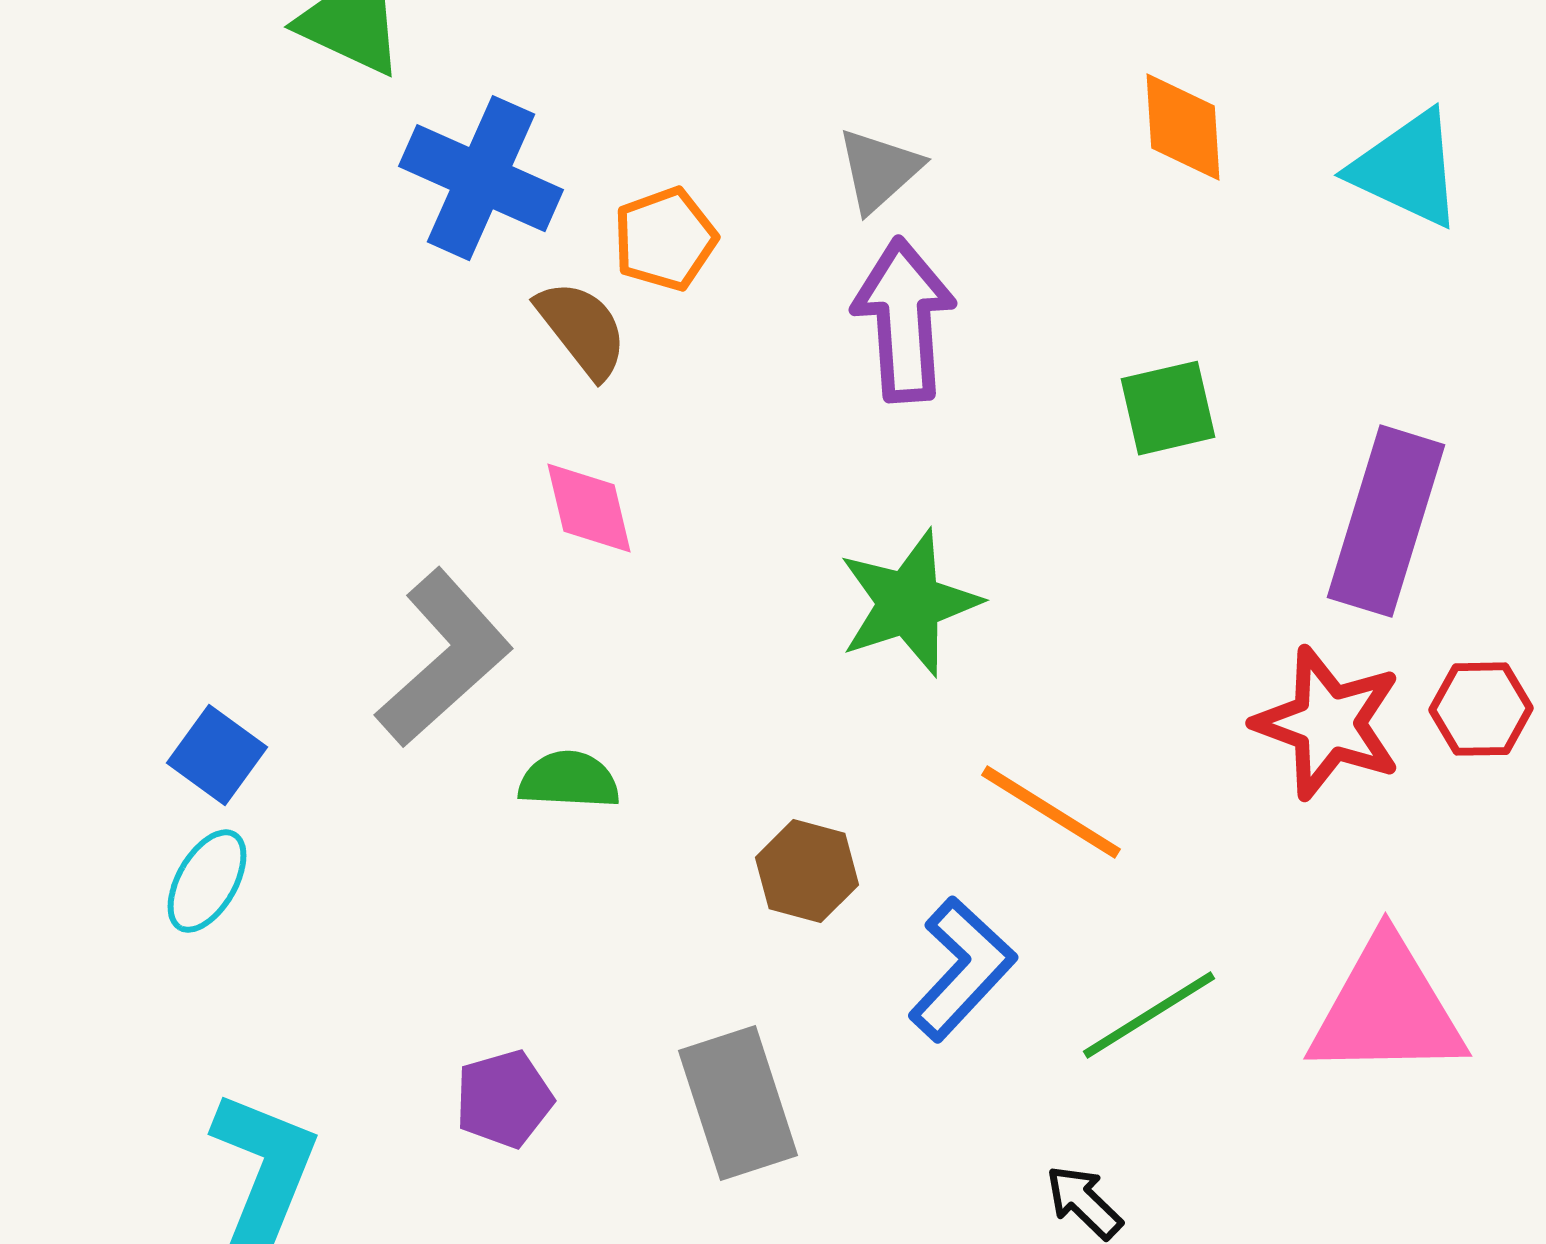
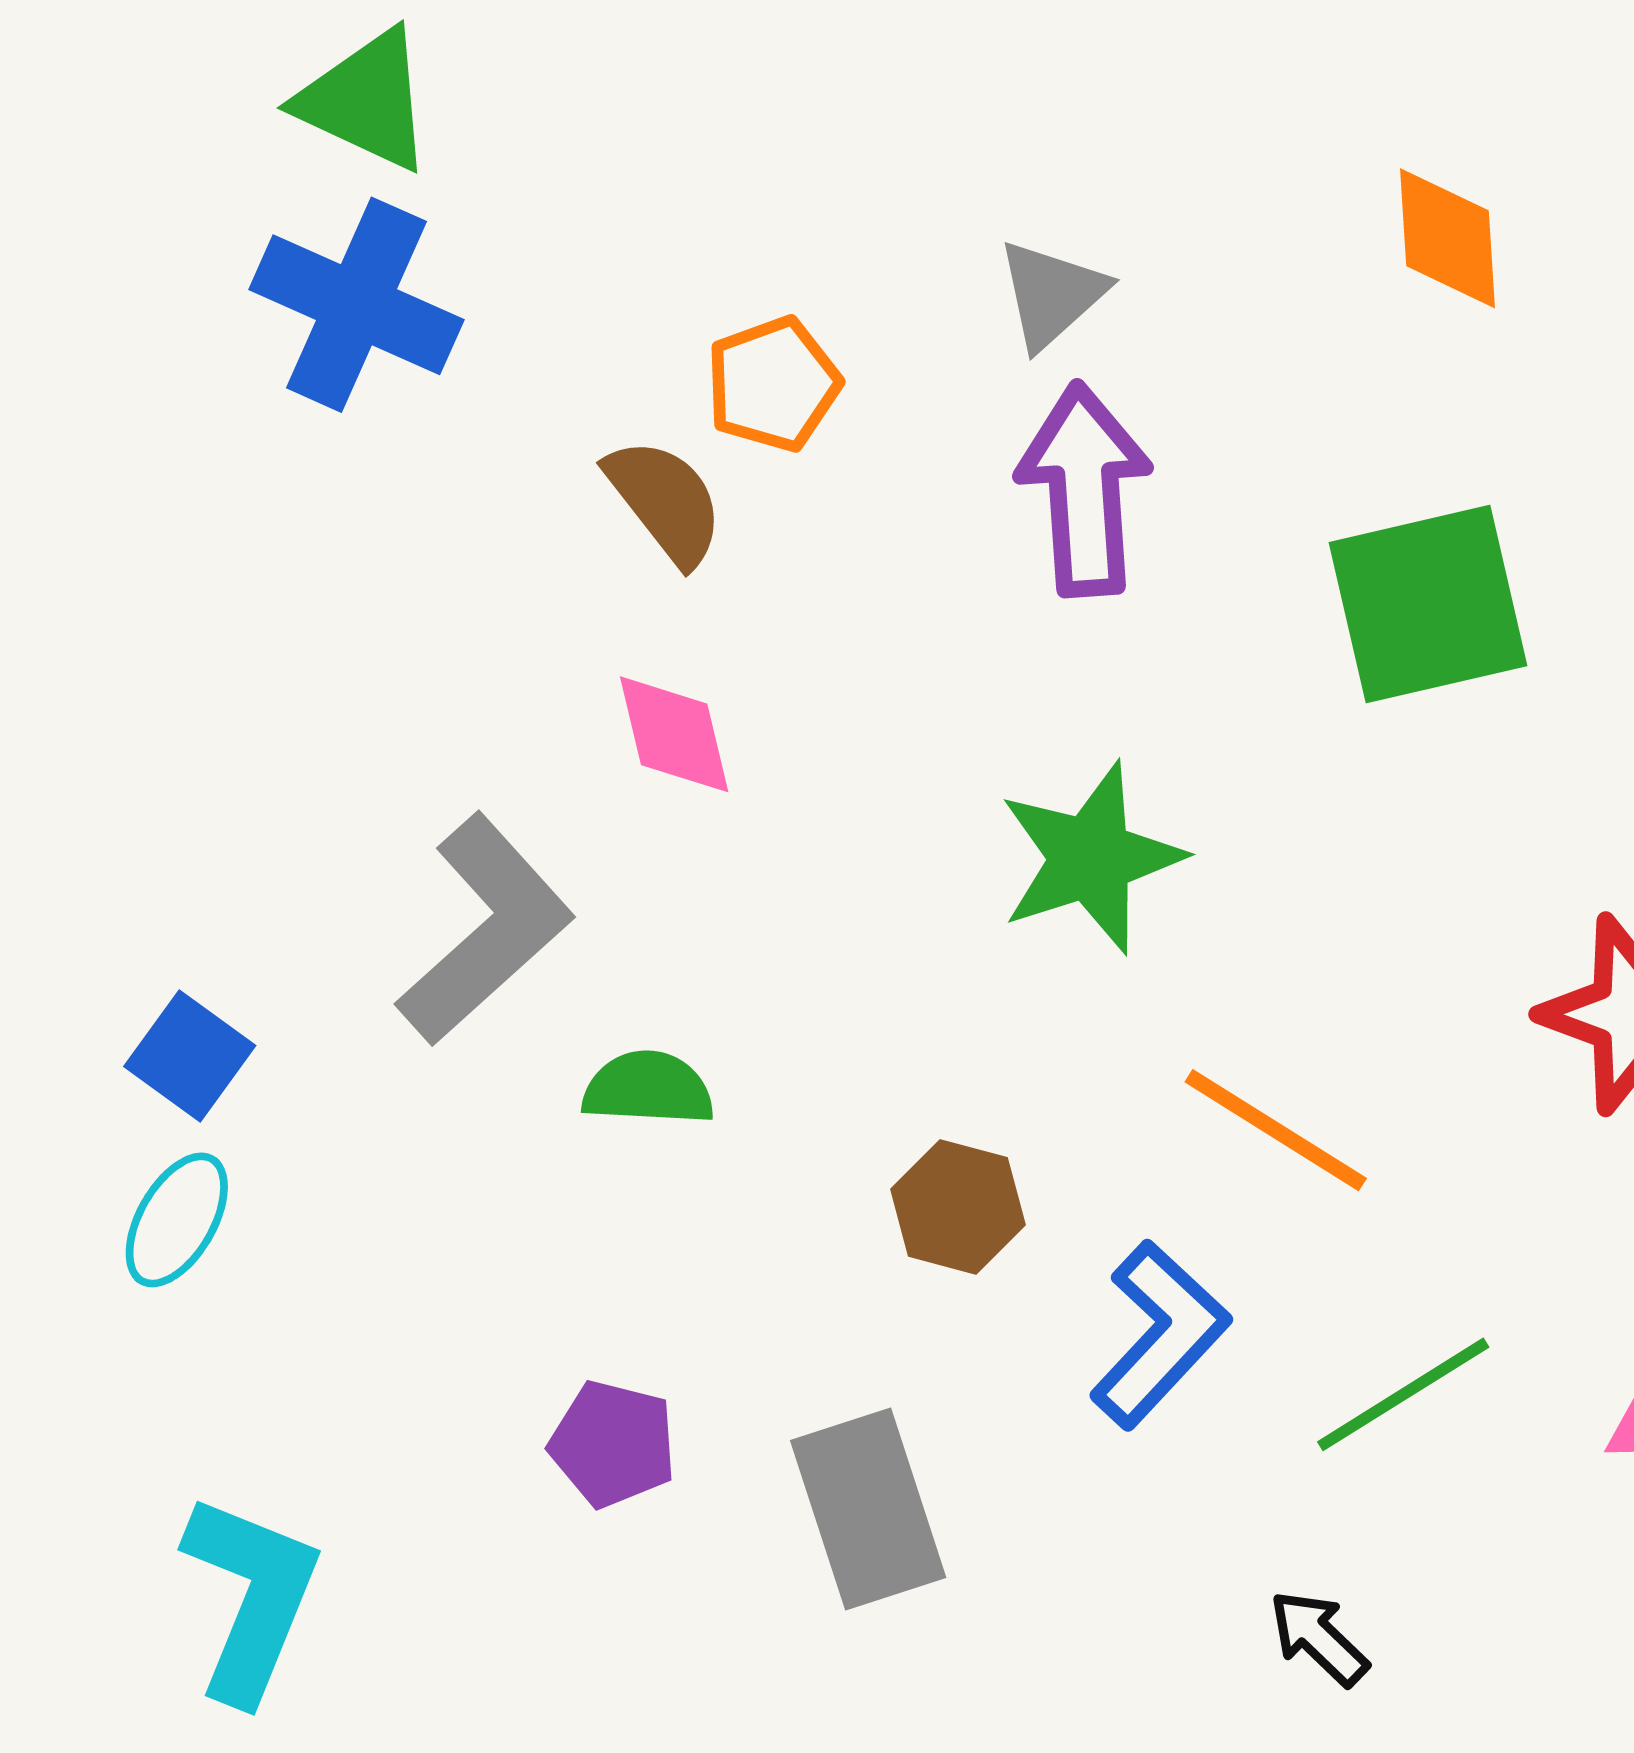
blue cross: (481, 178) -> (356, 305), moved
green square: (1168, 408) -> (1428, 604), size x1.6
purple pentagon: (504, 1099) -> (613, 1444), moved, turned 30

